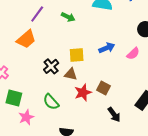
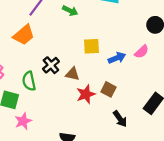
blue arrow: (107, 48) -> (117, 58), moved
yellow square: (77, 55) -> (92, 46), moved
green semicircle: (51, 102) -> (29, 81), moved, turned 30

